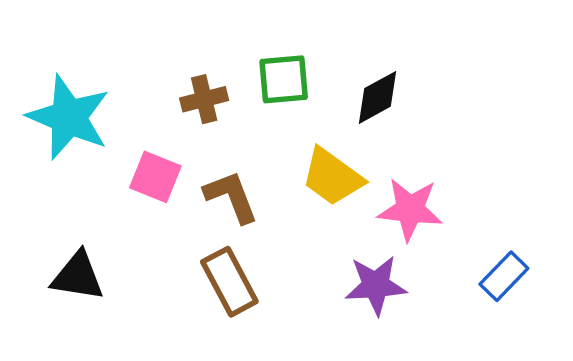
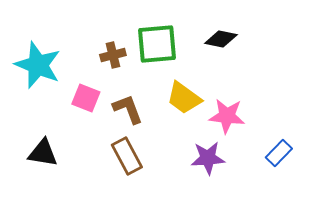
green square: (284, 79) -> (157, 44), size x1.4
black diamond: (378, 97) -> (221, 39), moved, turned 40

